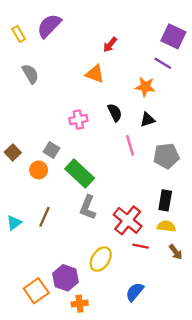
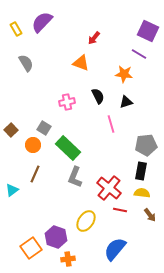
gray pentagon: (166, 156) -> (146, 145), moved
brown line: (44, 217) -> (35, 174), moved
blue semicircle: (135, 292) -> (115, 249), size x1.4

